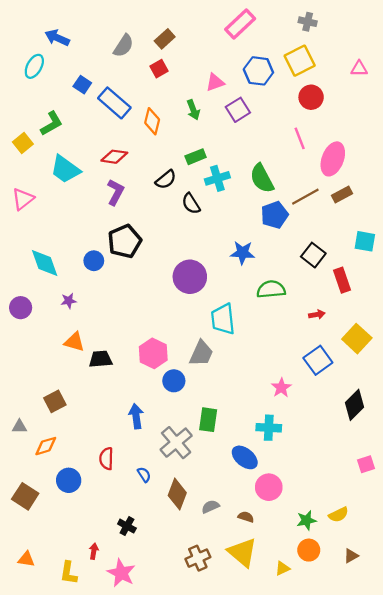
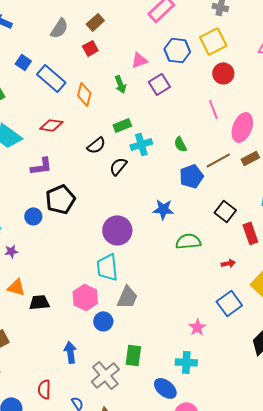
green semicircle: (262, 178) -> (180, 144), size x0.6
purple L-shape: (116, 192) -> (41, 166), moved, turned 55
black semicircle: (191, 204) -> (118, 166), turned 72
cyan trapezoid: (223, 319) -> (107, 267), moved

